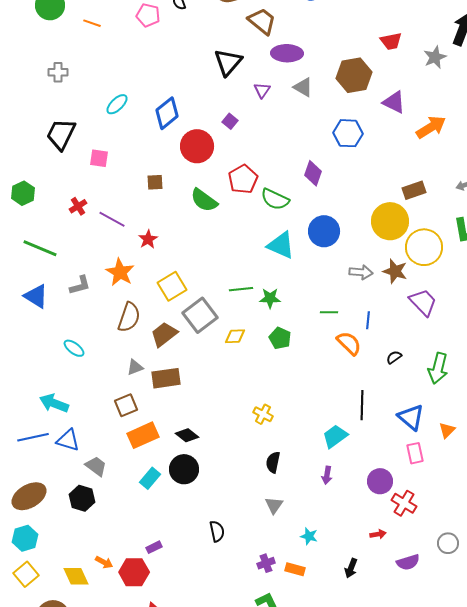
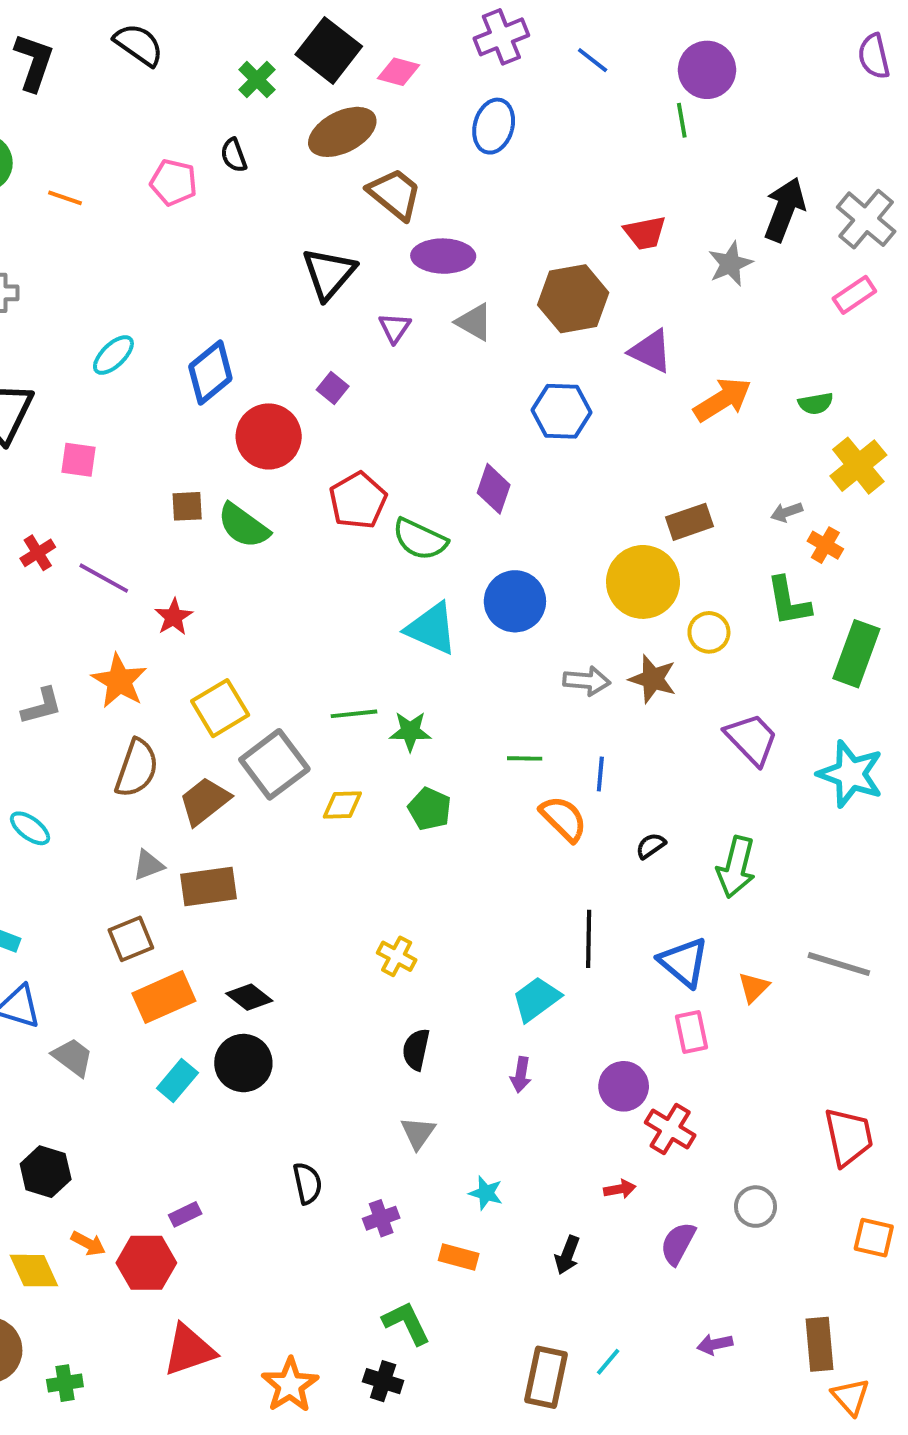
green semicircle: (204, 200) -> (243, 526), moved
yellow circle: (424, 247) -> (709, 632), size x0.6
purple trapezoid: (423, 302) -> (752, 739), moved
black hexagon: (82, 498) -> (46, 1172), moved
purple semicircle: (408, 562) -> (678, 1243), turned 135
purple cross: (266, 563) -> (381, 1218), moved

